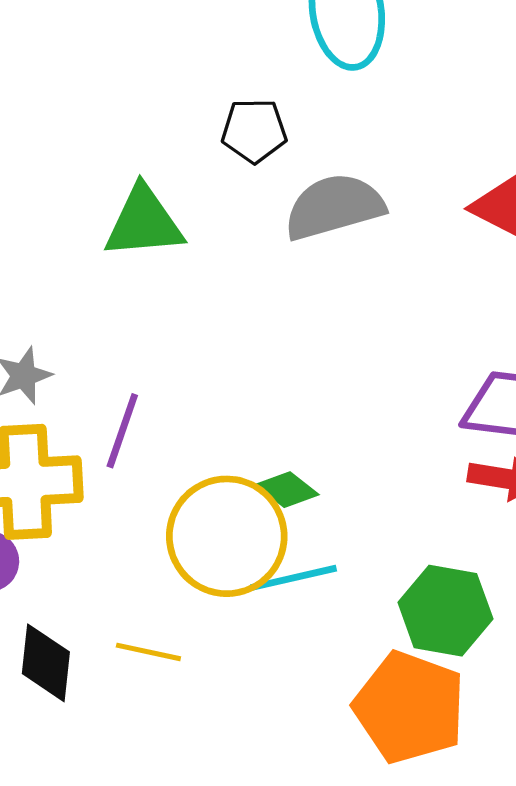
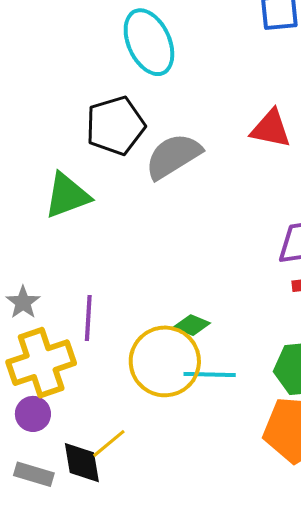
black pentagon: (254, 131) -> (115, 126), size x1.5
cyan line: (294, 578) -> (210, 374), turned 30
yellow line: (148, 652) -> (109, 443), moved, turned -36

